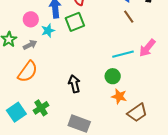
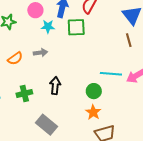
gray arrow: (30, 45) -> (40, 53), moved
orange semicircle: (28, 72) -> (15, 58), size x0.7
green cross: (41, 108) -> (24, 94), moved

